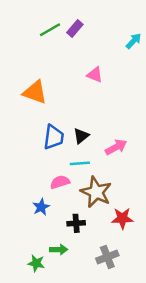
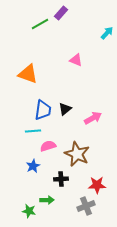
purple rectangle: (75, 29) -> (61, 13), moved
cyan line: (80, 163) -> (33, 131), moved
red star: (122, 218) -> (97, 185), moved

